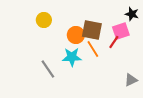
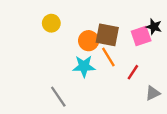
black star: (132, 14) -> (154, 27), moved
red line: (114, 42) -> (133, 72), moved
gray line: (48, 69) -> (58, 97), moved

